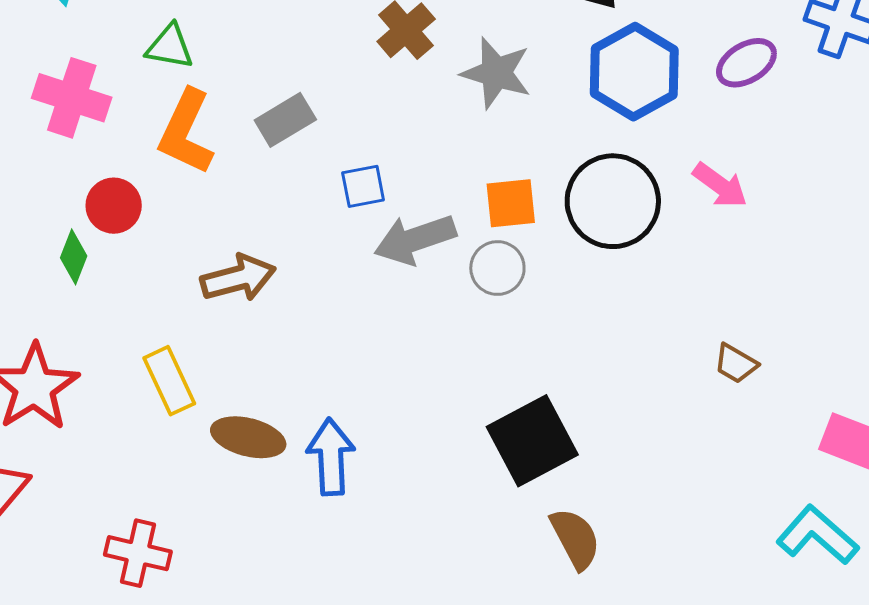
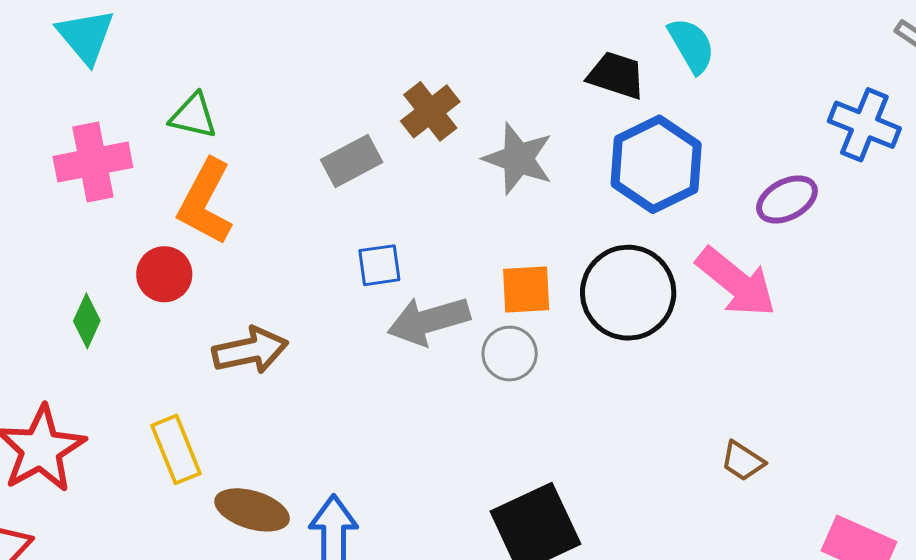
purple ellipse: (746, 63) -> (787, 199), moved
pink cross: (72, 98) -> (93, 162), turned -32
gray rectangle: (285, 120) -> (352, 161), moved
pink arrow: (720, 185) -> (736, 282), size x1.5
red circle: (114, 206) -> (164, 274), moved

